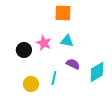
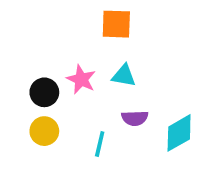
purple semicircle: (73, 64) -> (135, 118), turned 152
yellow circle: (31, 84) -> (44, 131), moved

